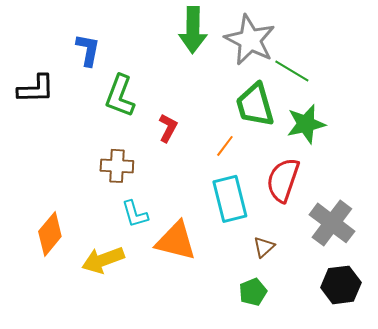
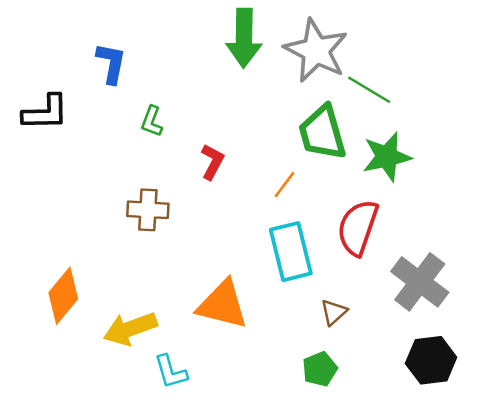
green L-shape: (120, 96) -> (152, 121), size x0.6
cyan L-shape: (135, 214) -> (171, 372), moved

